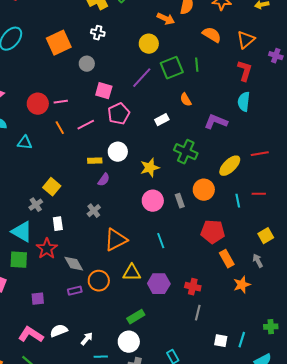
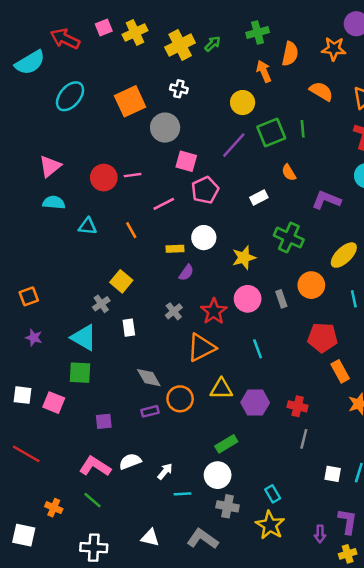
orange arrow: (166, 19) -> (264, 71), turned -138
gray circle: (87, 64) -> (165, 128), size x1.5
orange line: (60, 128) -> (131, 230), moved
red star: (47, 249) -> (214, 311), moved

